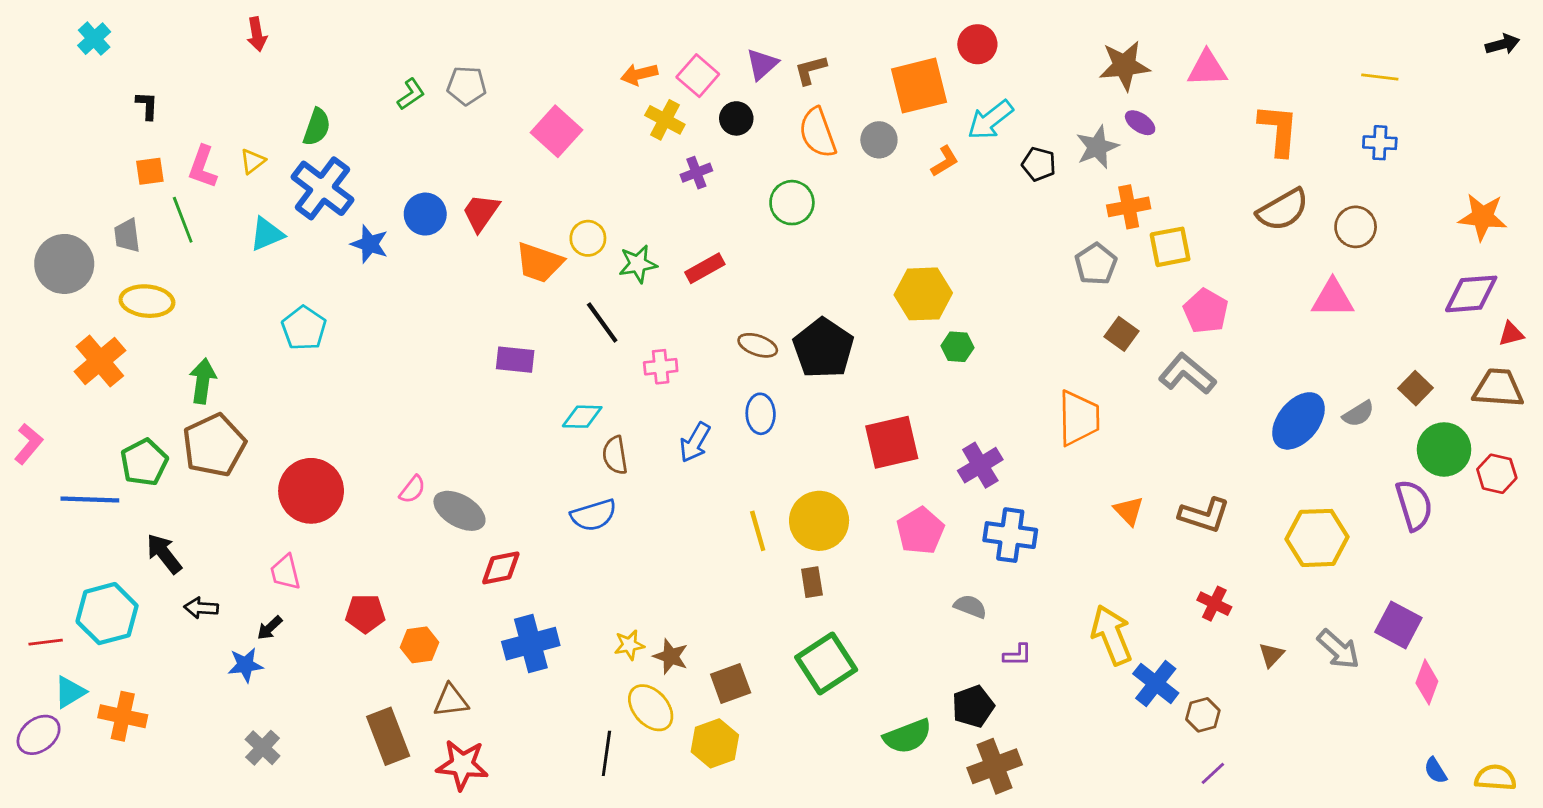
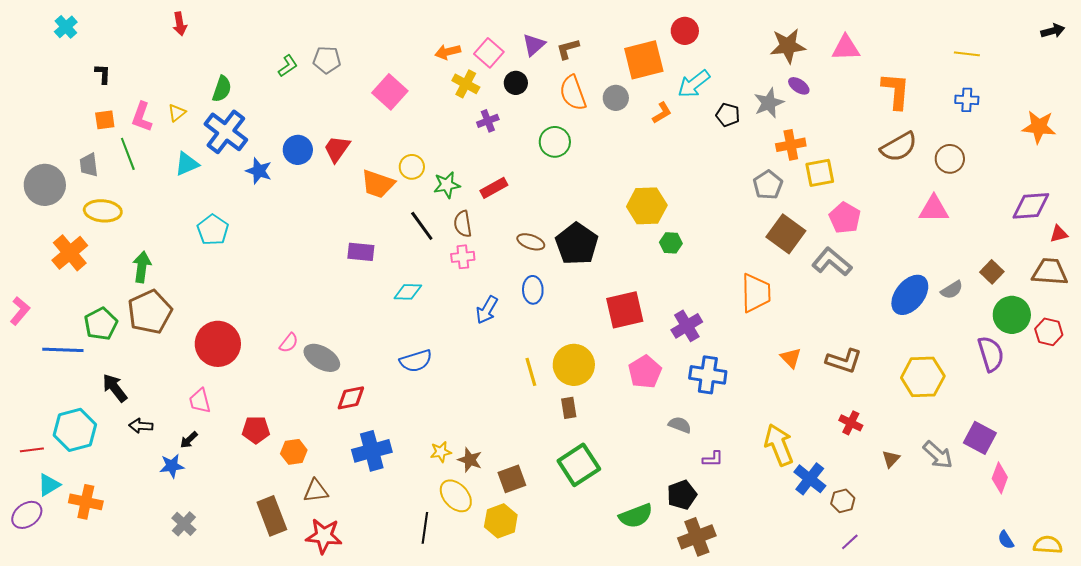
orange star: (1483, 217) -> (1039, 127), moved
brown square: (1122, 334) -> (786, 234), size x1.6
brown semicircle: (615, 455) -> (463, 224), moved

